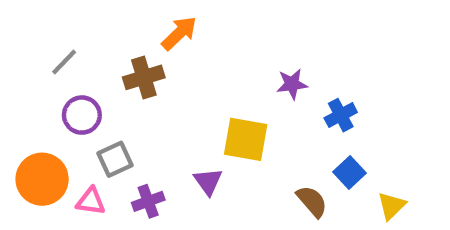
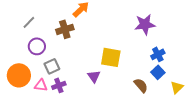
purple star: (292, 84) -> (145, 24), moved, size x1.5
blue cross: (341, 115) -> (158, 54), moved
purple cross: (148, 201) -> (59, 85), moved

